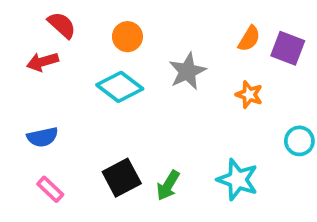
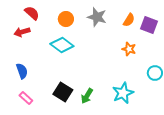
gray star: (187, 71) -> (97, 17), moved, turned -30
blue semicircle: (42, 137) -> (22, 71), turned -98
black square: (122, 178) -> (63, 92), turned -30
cyan star: (238, 180) -> (123, 93), turned 30

